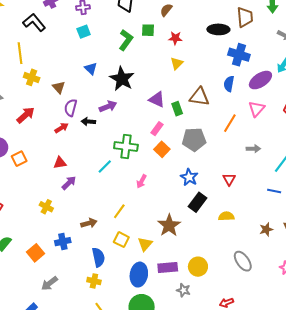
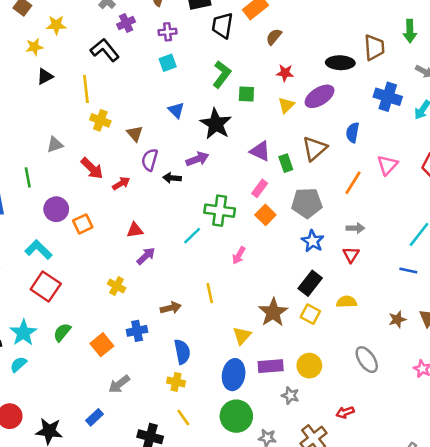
green square: (148, 30) -> (246, 94), moved
blue cross: (239, 55) -> (388, 97), moved
purple ellipse: (260, 80) -> (320, 96), moved
brown triangle: (199, 97) -> (315, 149), turned -50
red arrow: (26, 115) -> (92, 168), turned 84
red arrow: (62, 128) -> (121, 183), moved
gray arrow: (253, 149) -> (355, 228), moved
blue star: (189, 177) -> (313, 241), moved
yellow line: (119, 211) -> (210, 293), turned -49
yellow square: (121, 240) -> (310, 314), moved

